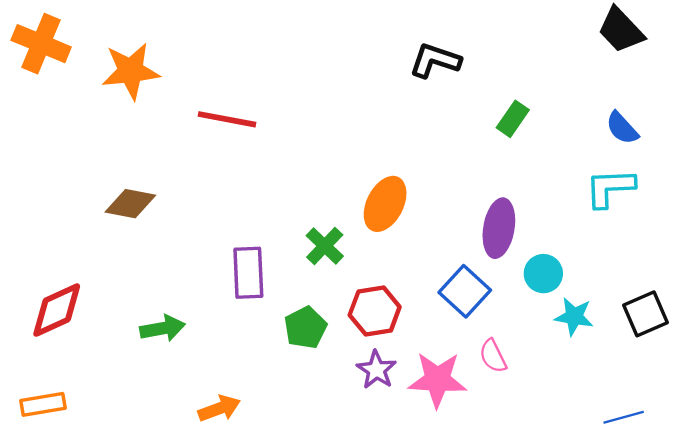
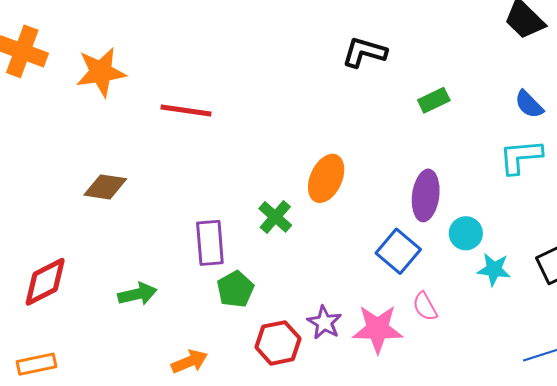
green rectangle: (513, 119) -> (434, 100), turned 32
red hexagon: (375, 311) -> (278, 343), moved
green pentagon: (305, 328) -> (235, 289), moved

